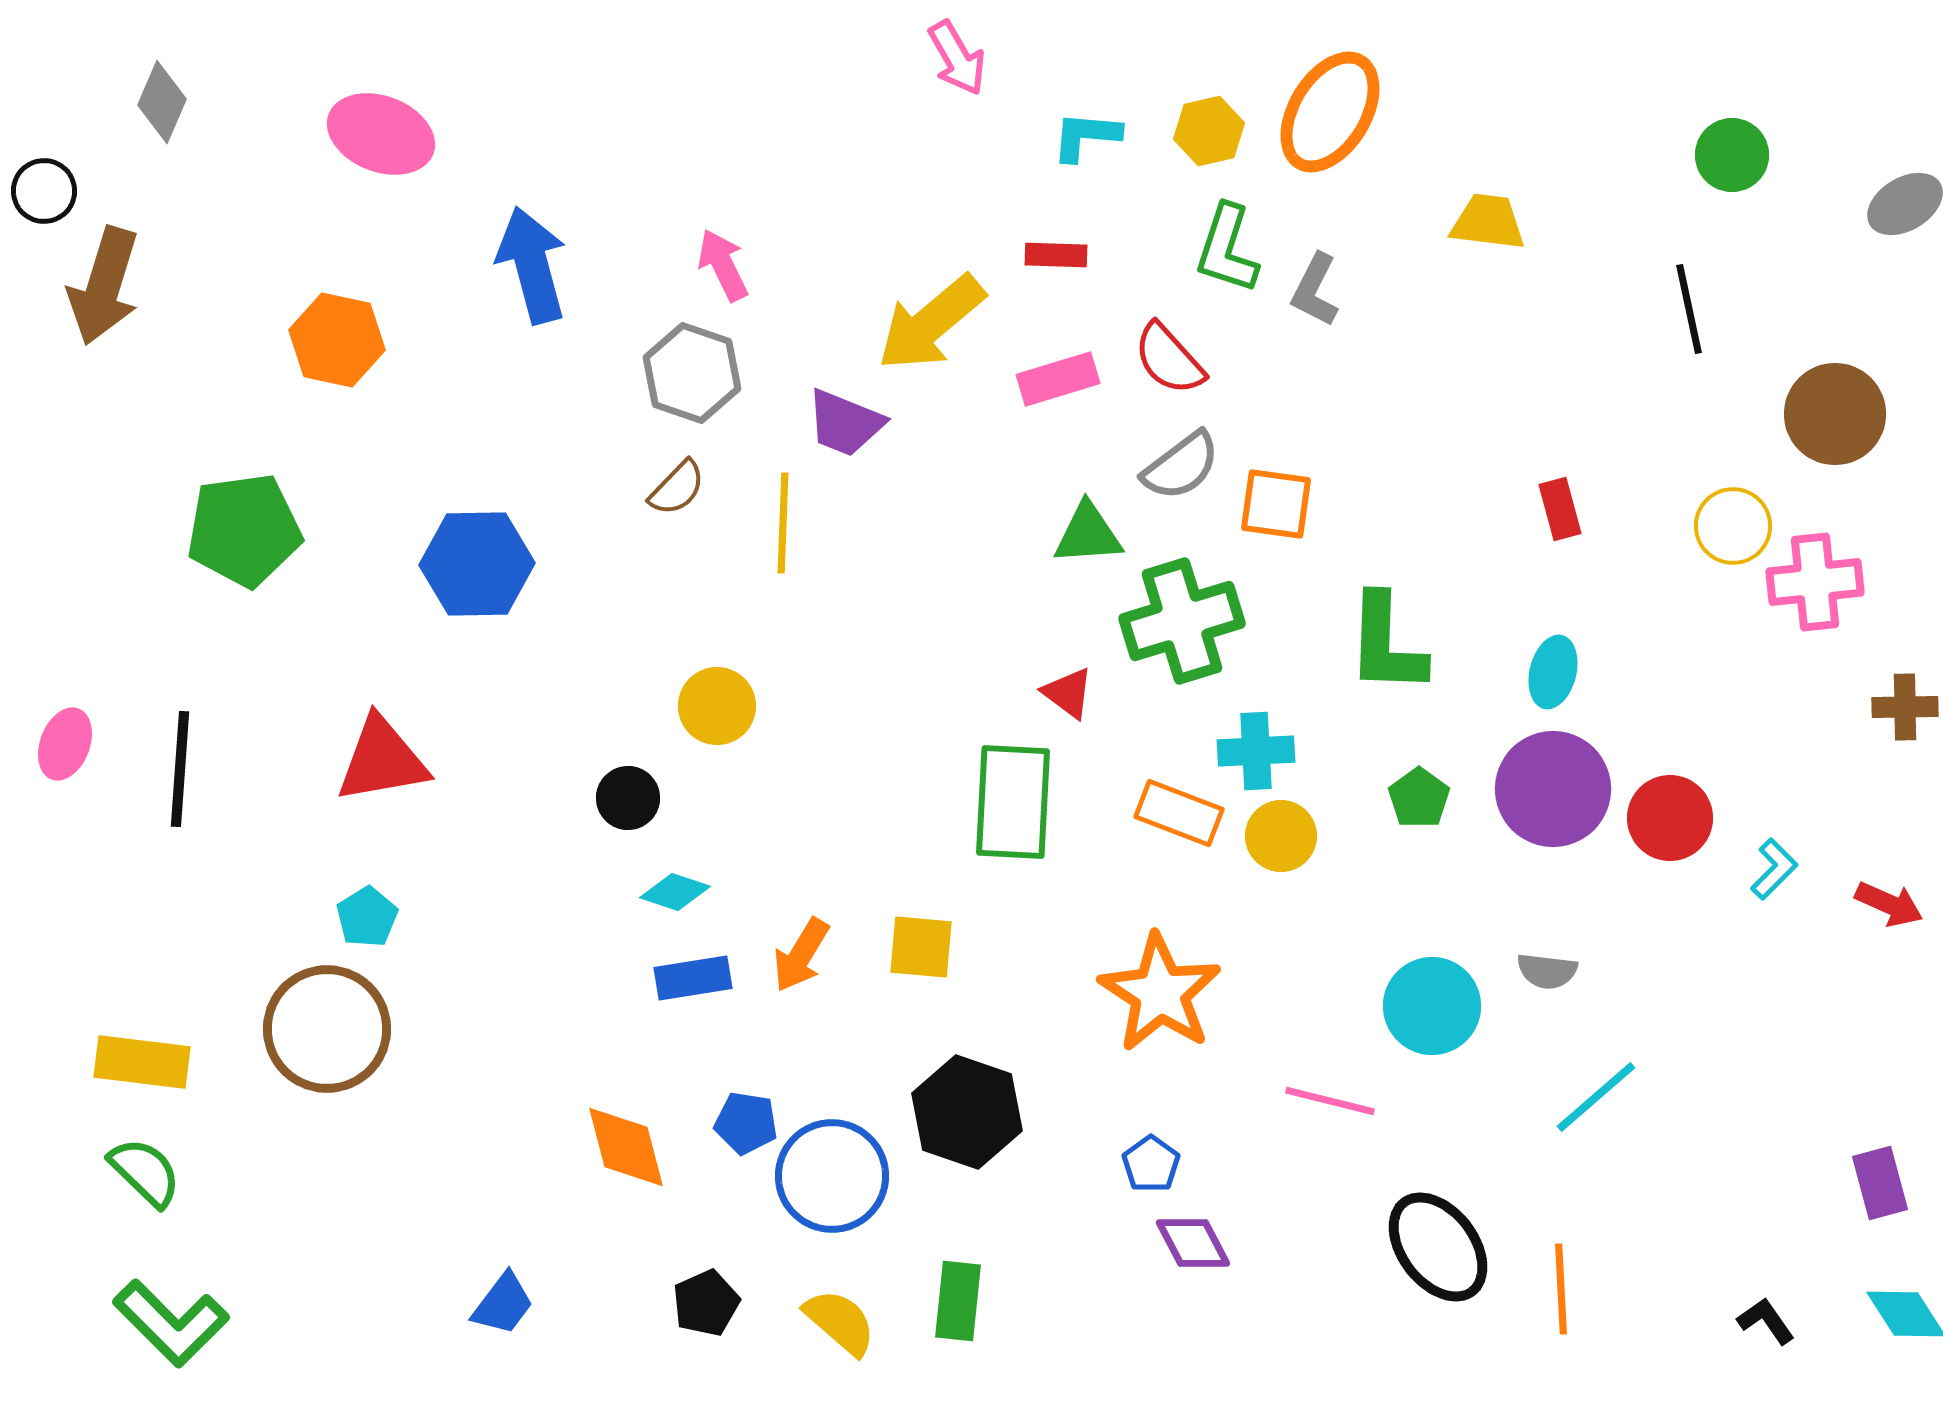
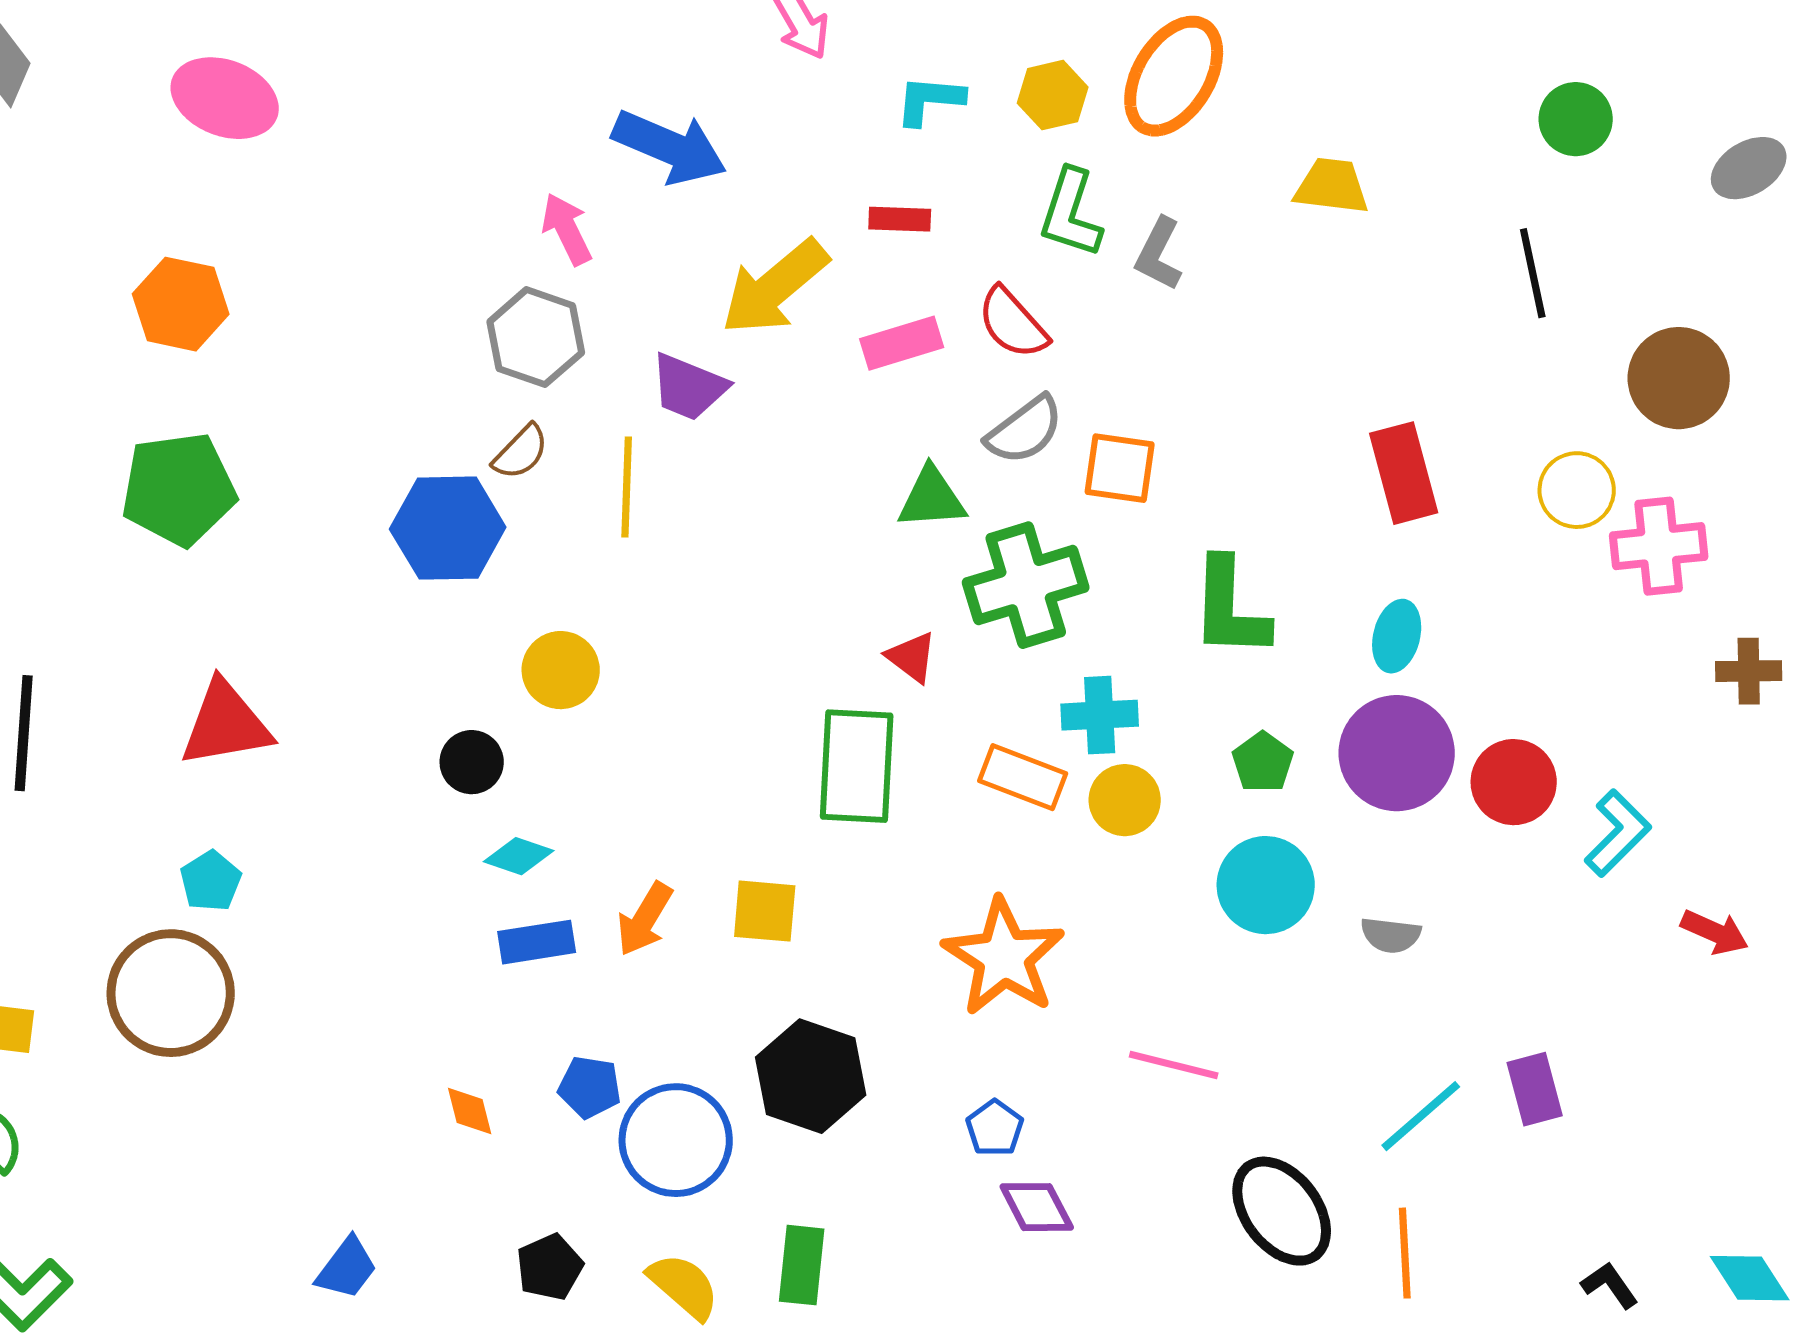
blue arrow: (532, 265) -> (670, 147), moved, turned 128
red rectangle: (1560, 509) -> (1404, 473), size x1.6
green pentagon: (244, 530) -> (179, 489), moved
blue hexagon: (477, 564) -> (448, 528), moved
cyan L-shape: (1774, 869) -> (1618, 833), size x1.4
red arrow: (1889, 904) -> (1715, 932), moved
cyan circle: (1432, 1006) -> (1266, 885), moved
cyan line: (1596, 1097) -> (1421, 1116), moved
orange diamond: (626, 1147) -> (470, 1111), size x0.6
purple rectangle: (1880, 1183) -> (1535, 1089), moved

